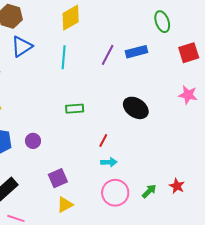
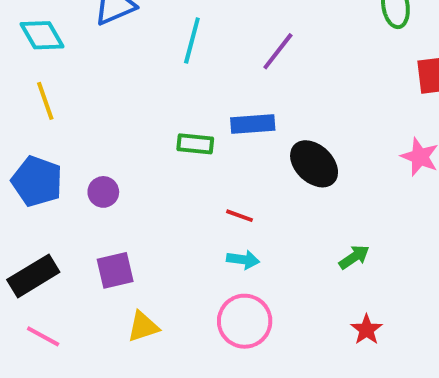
blue rectangle: (136, 52) -> (253, 124), moved
red line: (103, 141) -> (239, 216), turned 72
purple square: (58, 178) -> (115, 270), moved
green arrow: (149, 191) -> (354, 257), moved

